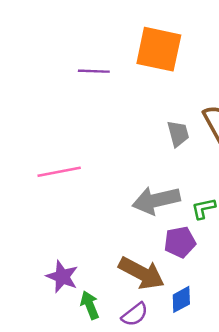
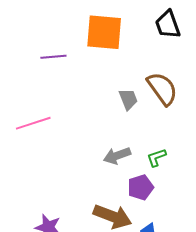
pink line: (59, 172) -> (33, 123), moved
gray arrow: (156, 200) -> (117, 156), size x0.7

